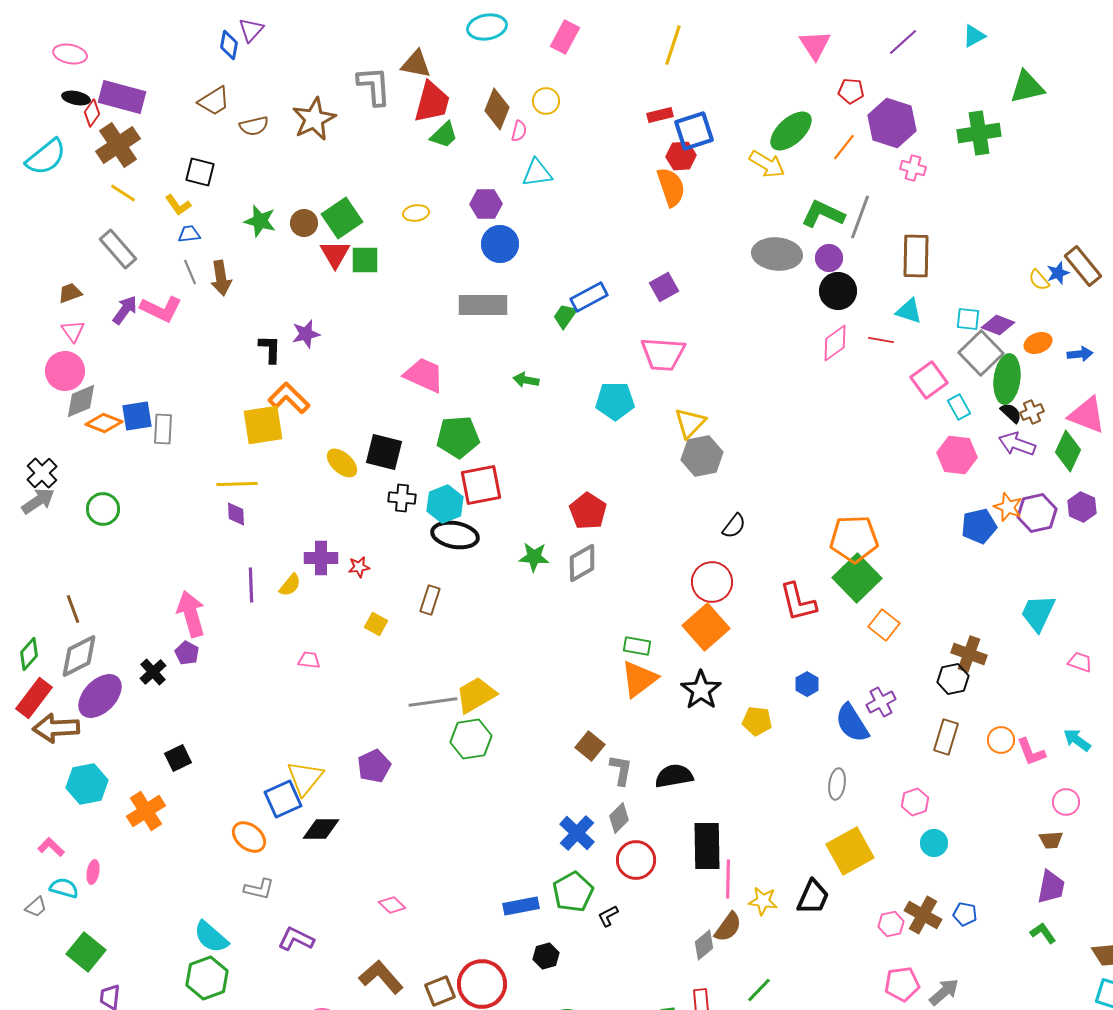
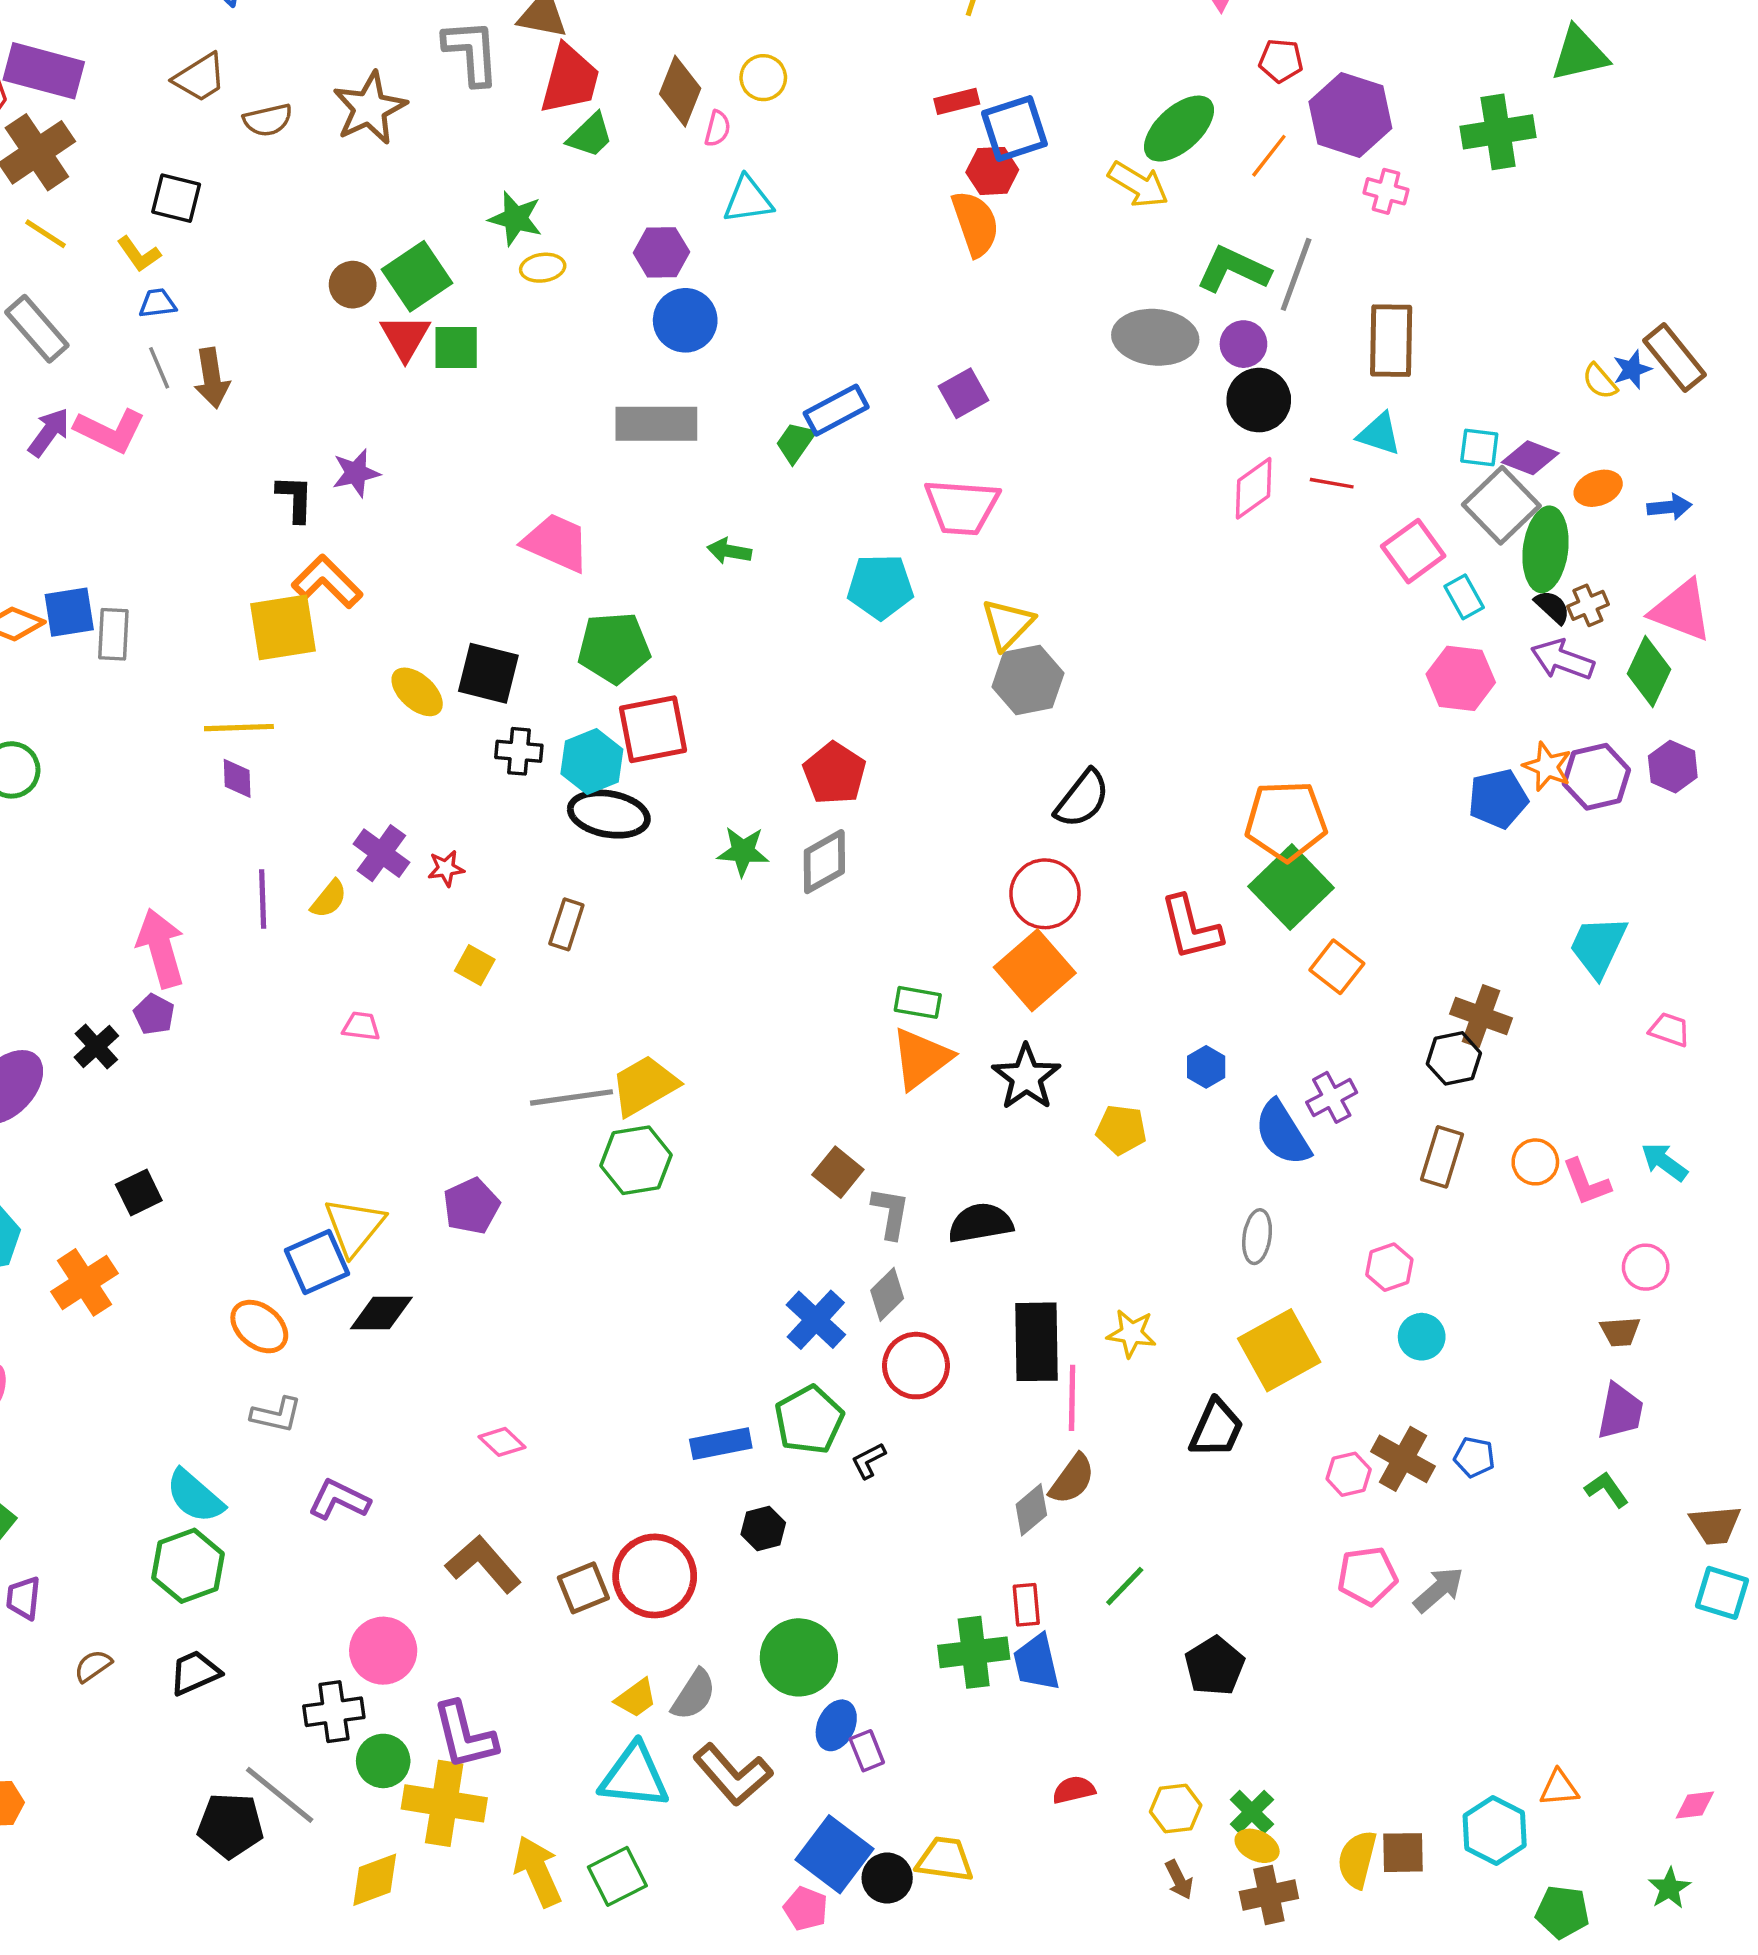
green star: (260, 221) -> (516, 218), moved
black semicircle: (734, 526) -> (1082, 799), size x1.4
purple cross: (321, 558) -> (381, 853), turned 36
yellow star: (763, 901) -> (1131, 1333), moved

